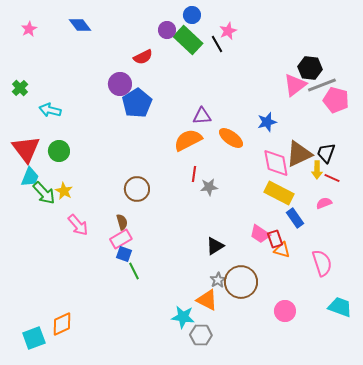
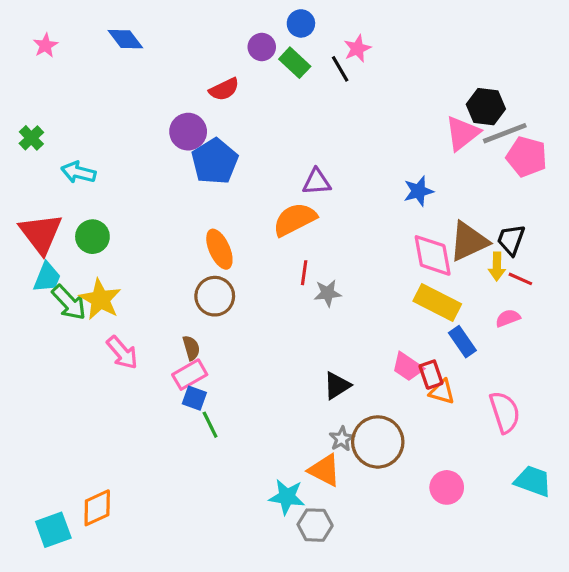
green rectangle: (188, 40) -> (295, 63), size x0.7
orange ellipse: (231, 138) -> (219, 249), moved, turned 30
yellow star: (64, 191) -> (100, 299), size x1.5

